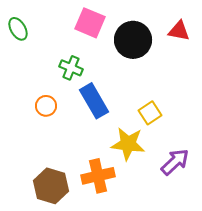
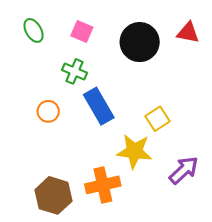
pink square: (90, 23) -> (82, 32), moved, size x0.7
green ellipse: (18, 29) -> (34, 30), moved

